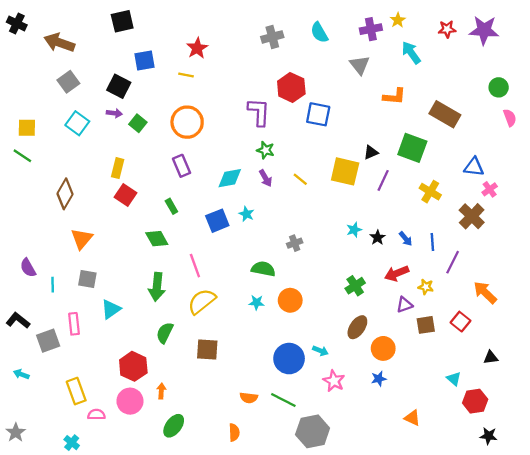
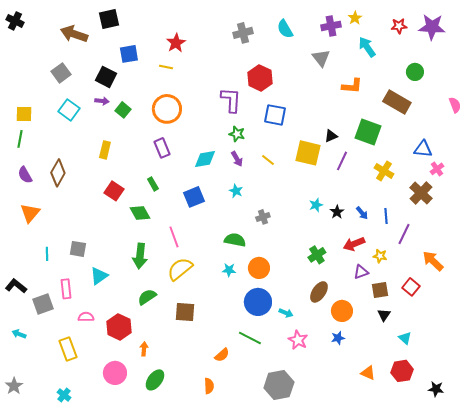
brown arrow: (59, 43) -> (74, 34), moved
green circle: (499, 87) -> (415, 72), moved
blue square: (318, 114) -> (275, 115), moved
green line: (22, 156) -> (20, 139), turned 66
red square: (125, 195) -> (114, 191), moved
cyan star: (246, 214) -> (236, 191), moved
orange triangle: (82, 239) -> (30, 213), moved
purple semicircle: (28, 268) -> (25, 175), moved
green semicircle: (165, 333) -> (147, 297), turned 30
black triangle: (491, 357) -> (384, 315), moved, turned -48
blue circle: (289, 359) -> (258, 302), moved
orange semicircle: (249, 398) -> (222, 355), turned -49
green line: (283, 400) -> (250, 338), moved
pink circle: (130, 401) -> (115, 373), moved
red hexagon: (475, 401) -> (402, 371), moved
pink semicircle: (96, 415) -> (86, 317), moved

